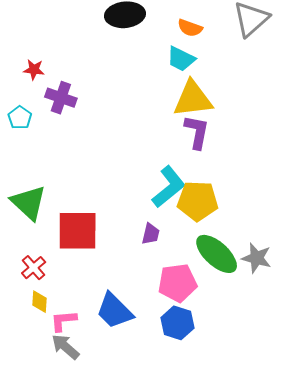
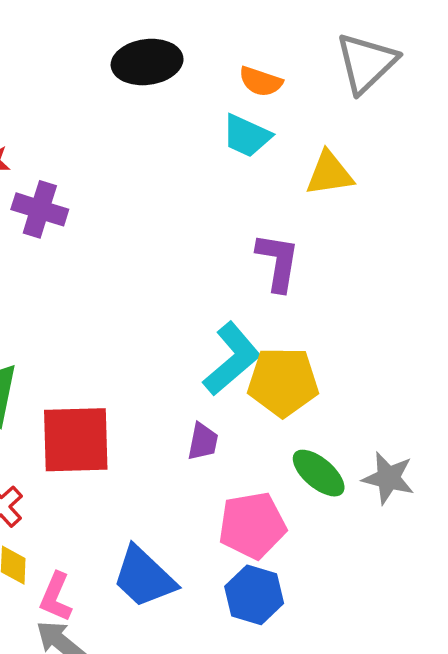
yellow triangle: (193, 99) -> (329, 173), moved, size x0.7
green ellipse: (217, 254) -> (319, 473), size x0.7
pink L-shape: (63, 321) -> (56, 597), turned -60

